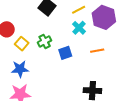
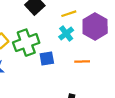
green cross: (45, 41) -> (26, 43), size x1.6

